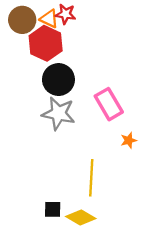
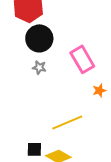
gray star: (58, 113) -> (39, 67), size x0.5
yellow line: (91, 178) -> (67, 122), turned 64

